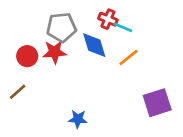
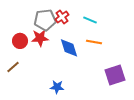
red cross: (108, 19) -> (62, 17), moved, turned 32
blue diamond: (94, 45) -> (69, 48), moved
orange line: (128, 57) -> (94, 42), turned 49

